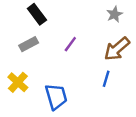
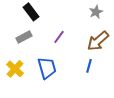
blue trapezoid: (56, 97) -> (47, 68), moved

